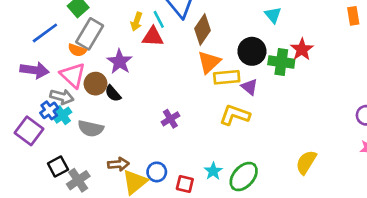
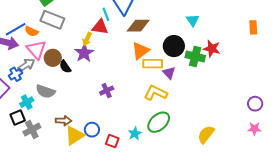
yellow arrow: (136, 22) -> (87, 39), moved
brown diamond: (203, 30) -> (138, 26), turned 50
blue line: (45, 33) -> (16, 29), moved
gray rectangle: (90, 34) -> (52, 20), turned 75
red star: (302, 49) -> (212, 49), turned -30
orange semicircle: (77, 50) -> (32, 31), moved
purple star: (120, 62) -> (84, 53), moved
gray arrow: (62, 97) -> (26, 65), turned -54
cyan cross: (63, 115) -> (27, 102), moved
green ellipse: (244, 176) -> (159, 122), moved

